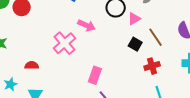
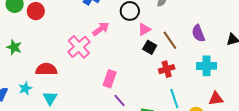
pink triangle: (134, 19) -> (144, 29), moved
pink arrow: (87, 25) -> (101, 29), turned -60
red semicircle: (32, 65) -> (46, 69), size x1.5

